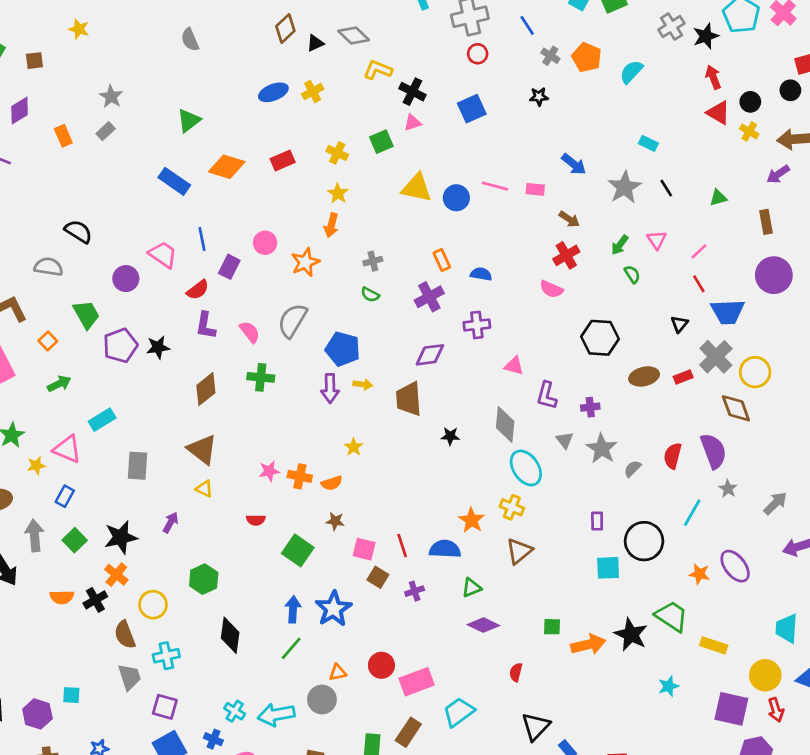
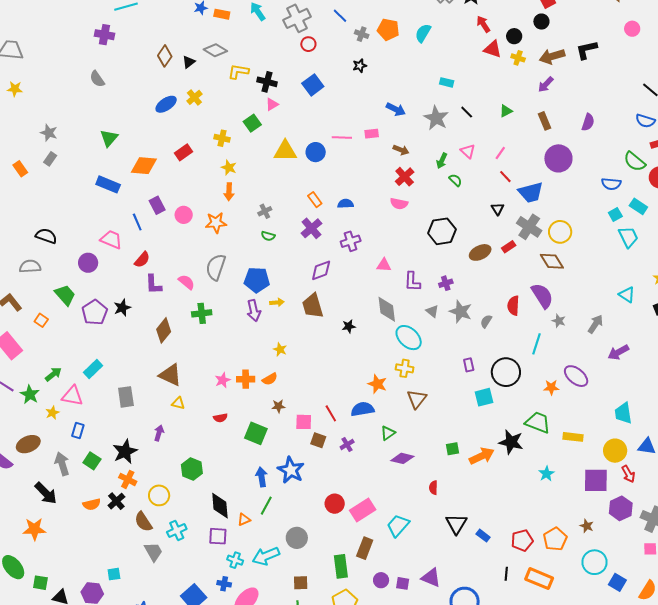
orange star: (305, 262) -> (216, 223), turned 30
purple rectangle: (229, 267) -> (157, 205), moved, turned -42
green arrow: (59, 384) -> (53, 374), moved
orange triangle: (338, 672) -> (244, 520), moved
purple square: (165, 707) -> (218, 536), moved

